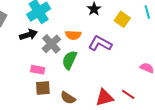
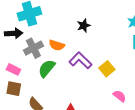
yellow square: (122, 19) -> (107, 69), moved

